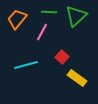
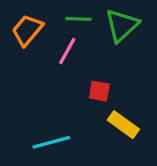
red square: (62, 57) -> (99, 91), turned -32
cyan line: (26, 65) -> (51, 142), moved

